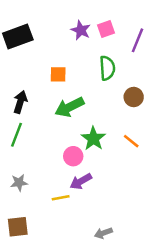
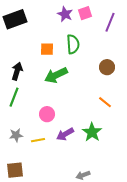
green semicircle: (107, 68) -> (73, 44), moved
green star: (93, 139) -> (92, 132), moved
pink circle: (73, 156) -> (47, 114), moved
yellow line: (61, 198) -> (38, 140), moved

